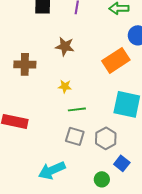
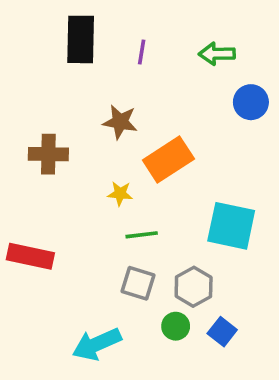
orange rectangle: (116, 60) -> (168, 160), moved
green circle: (102, 179) -> (176, 326), moved

